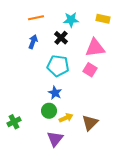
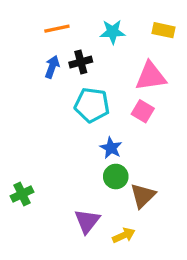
black cross: (61, 38) -> (81, 62), moved, turned 32
blue star: (55, 93) -> (111, 148), moved
green circle: (49, 111) -> (116, 177), moved
yellow arrow: (66, 118) -> (124, 235), moved

